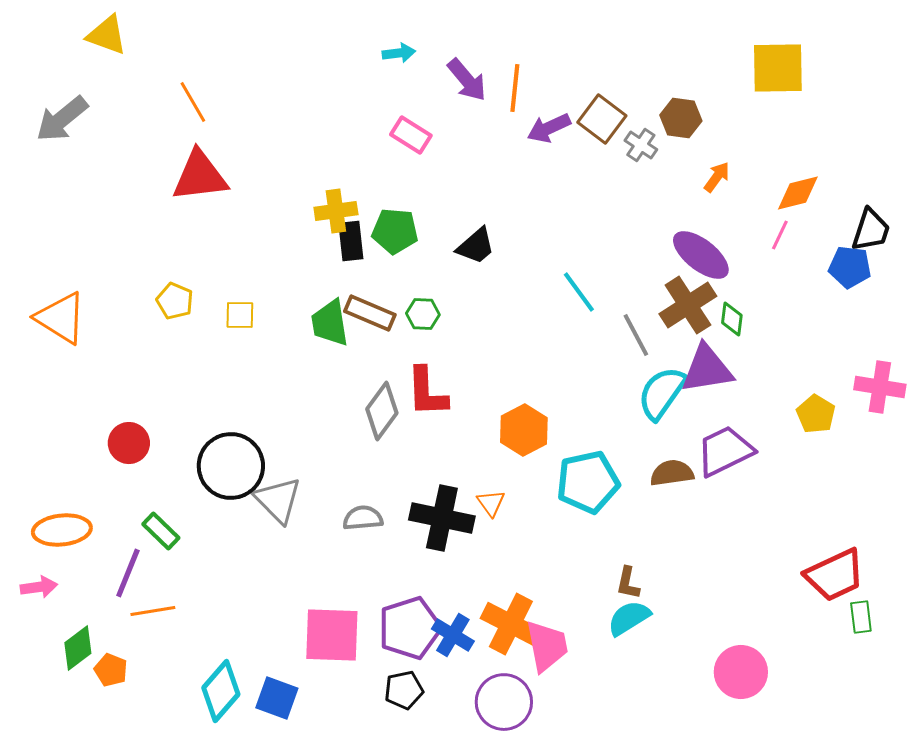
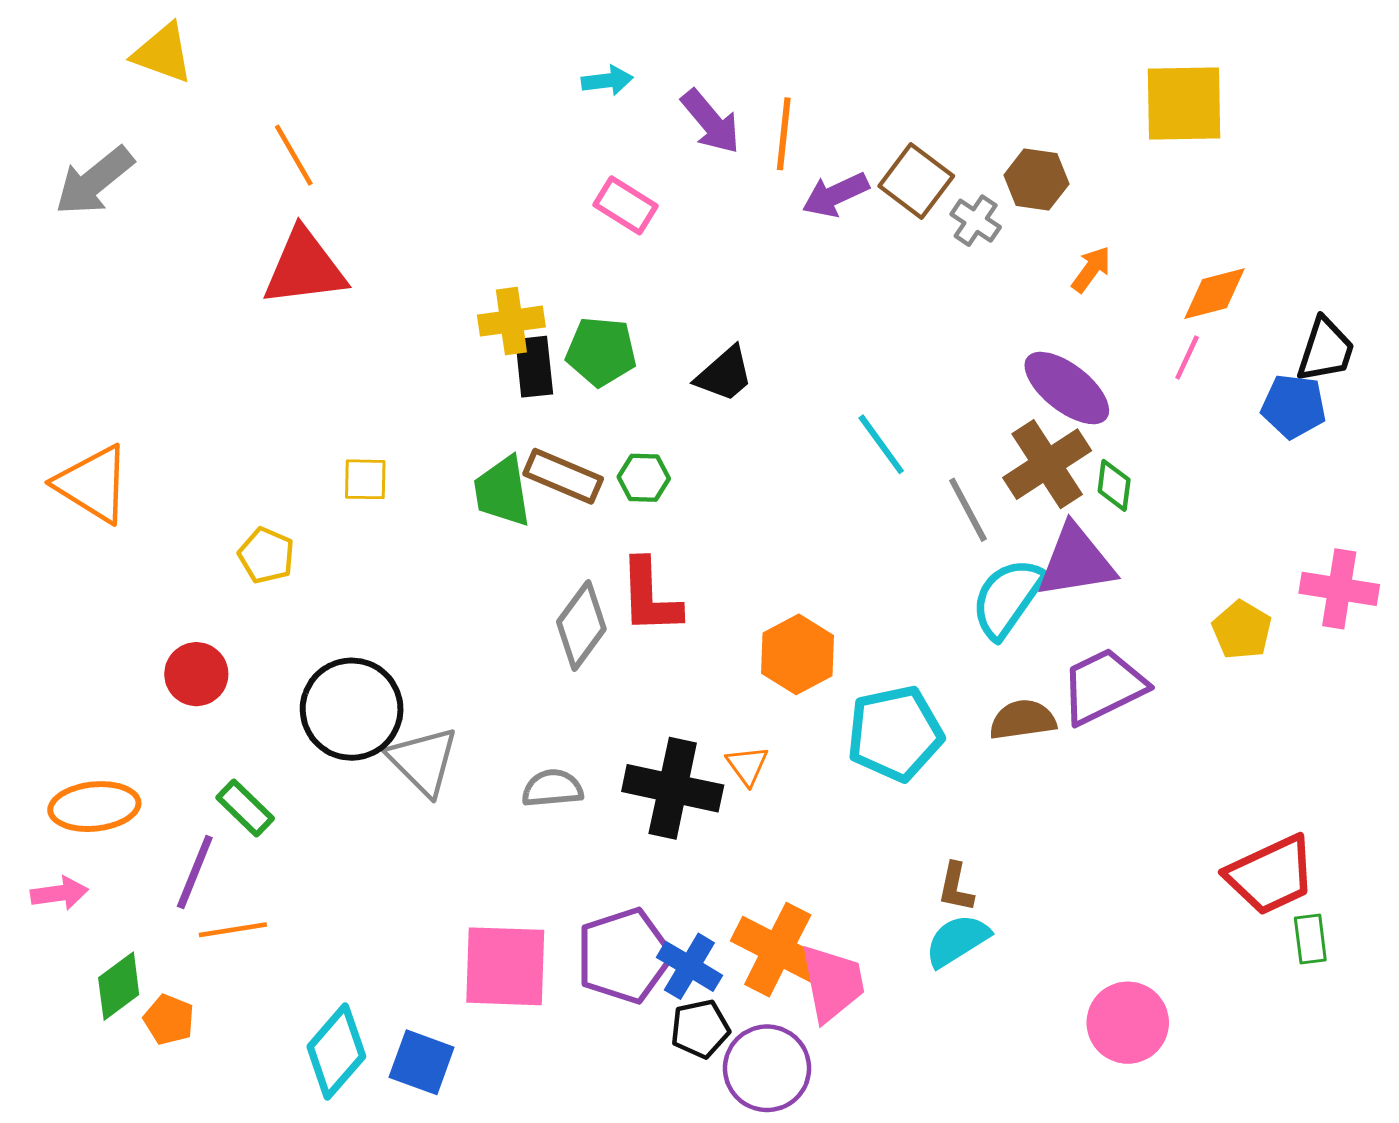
yellow pentagon: (175, 301) -> (266, 555), moved
black pentagon: (404, 690) -> (700, 1029), moved

